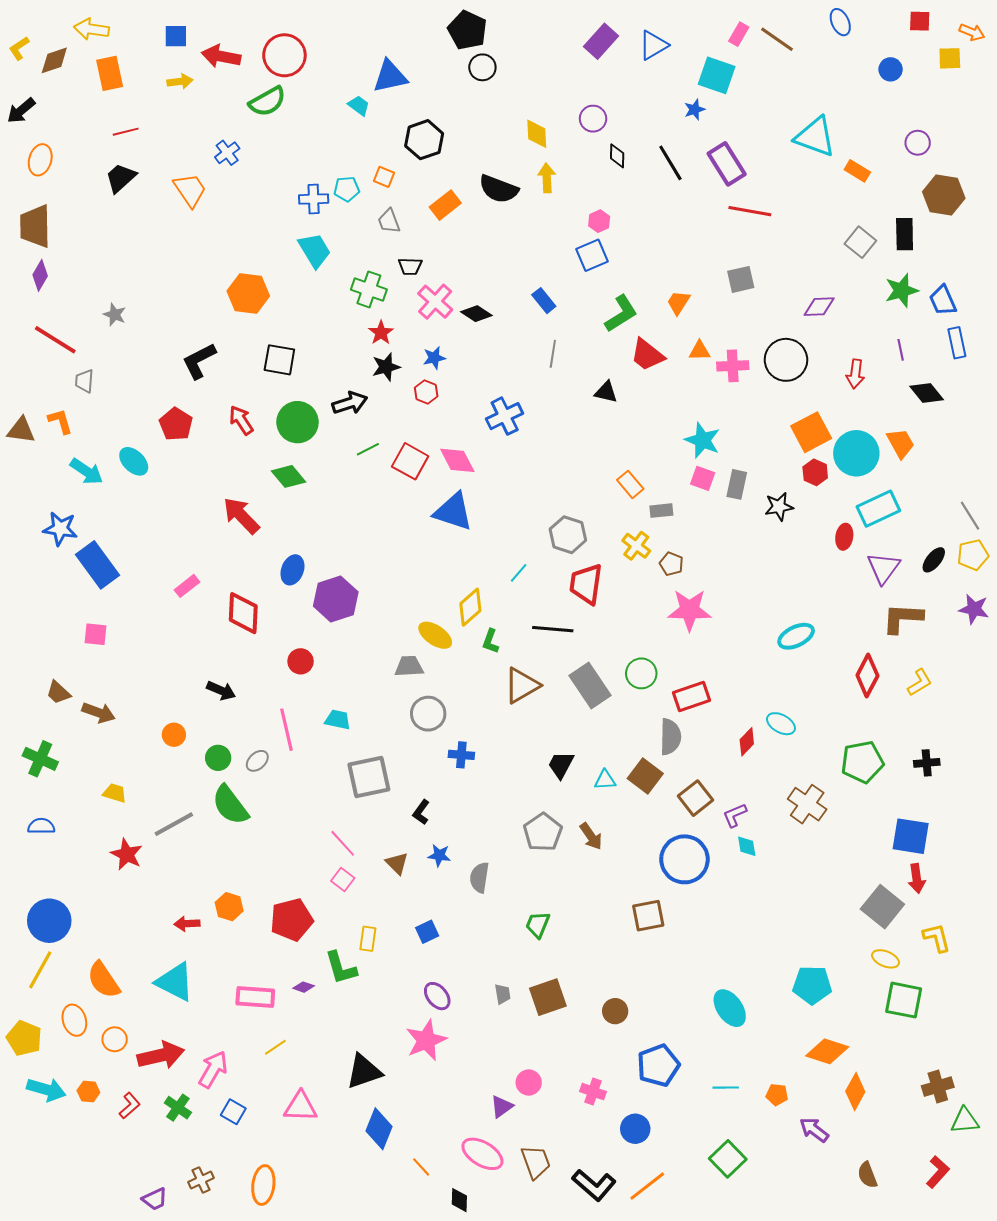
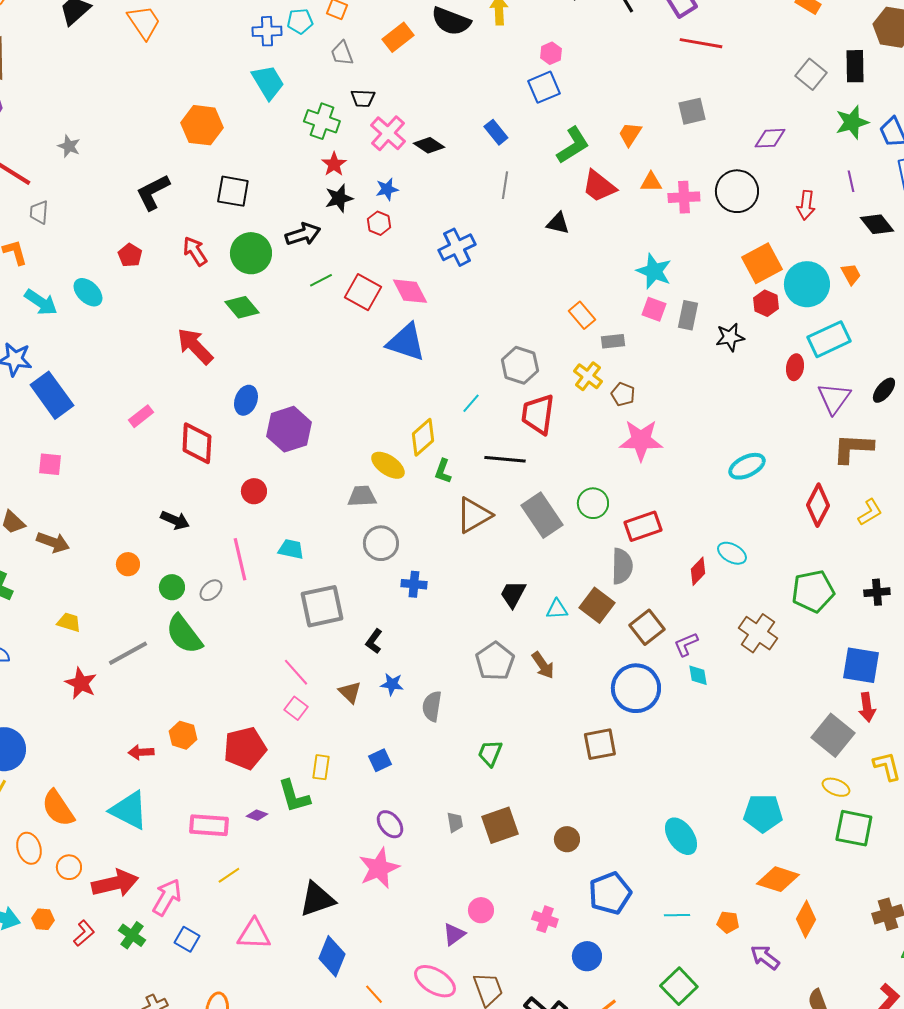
red pentagon: (176, 424) -> (130, 255), size x0.7
orange trapezoid: (901, 443) -> (851, 274), size x0.7

